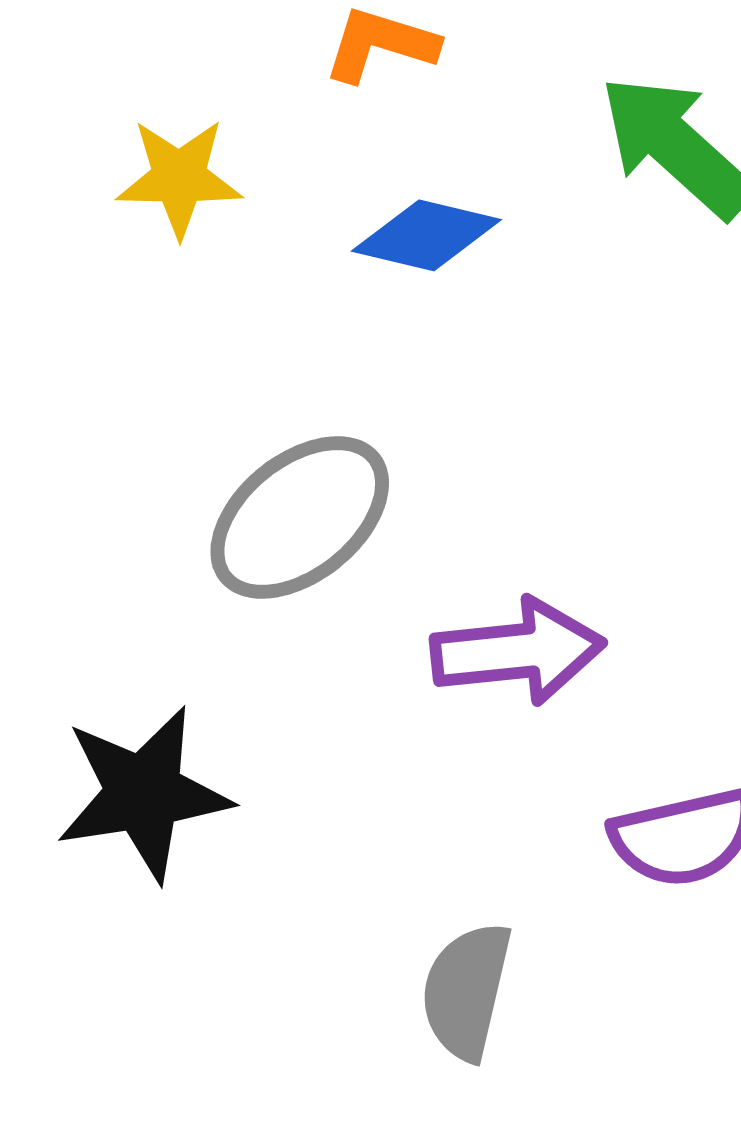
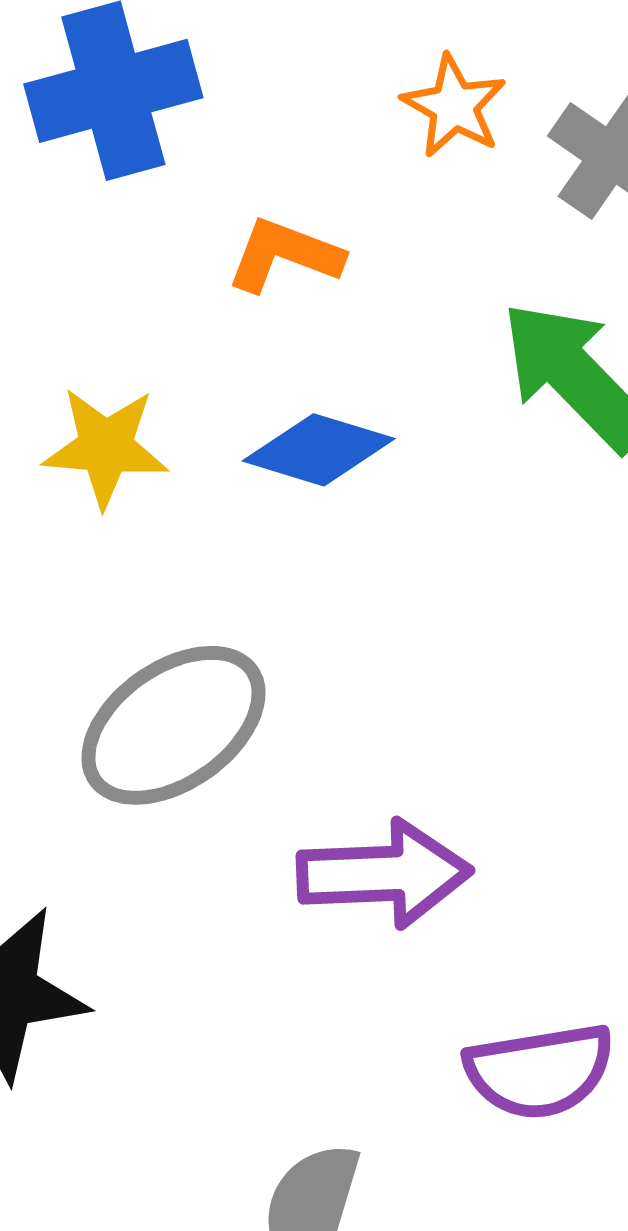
yellow star: (179, 178) -> (106, 447), moved

